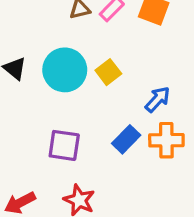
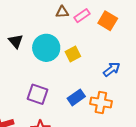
blue arrow: (158, 99) -> (112, 69), moved

